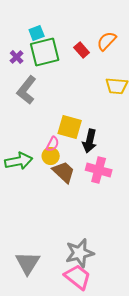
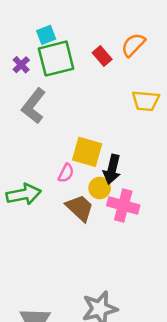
yellow circle: (51, 156) -> (100, 188), moved

